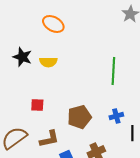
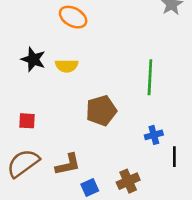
red square: (37, 105) -> (27, 121), moved
brown pentagon: (79, 117) -> (101, 111), moved

